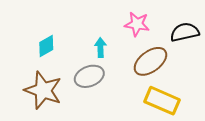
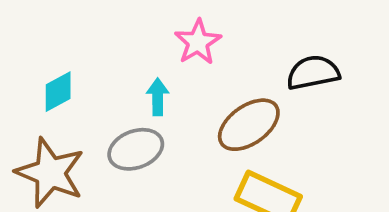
pink star: (137, 24) -> (198, 42), moved, turned 30

